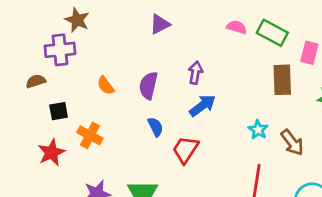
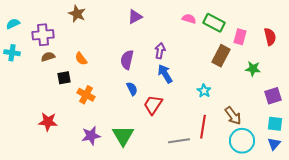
purple cross: (60, 50) -> (43, 35), moved
brown rectangle: (282, 80) -> (221, 56), turned 30
orange semicircle: (106, 86) -> (81, 59), moved
blue arrow: (202, 105) -> (165, 74), turned -84
brown arrow: (292, 143) -> (233, 116), moved
red star: (51, 152) -> (48, 122), moved, turned 30

